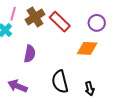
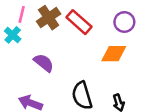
purple semicircle: (30, 54) -> (44, 63), turned -60

